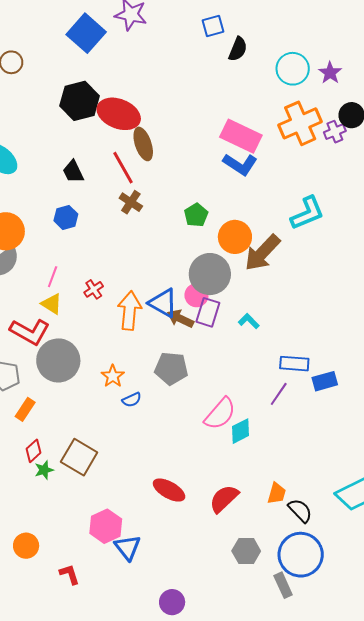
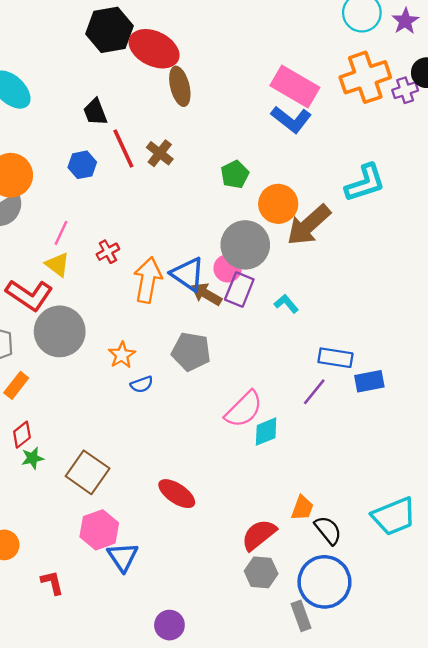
red line: (123, 168) -> (123, 148), moved
brown square: (79, 457) -> (88, 472), moved
red semicircle: (224, 499) -> (259, 535), moved

